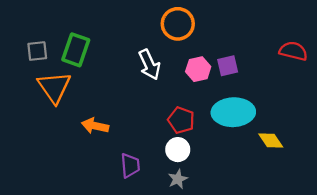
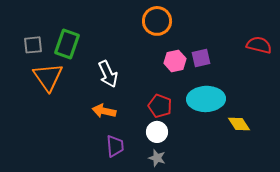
white arrow: (149, 65) -> (108, 74), moved
orange arrow: (95, 126) -> (104, 111), moved
gray star: (178, 179) -> (157, 158), turned -30

